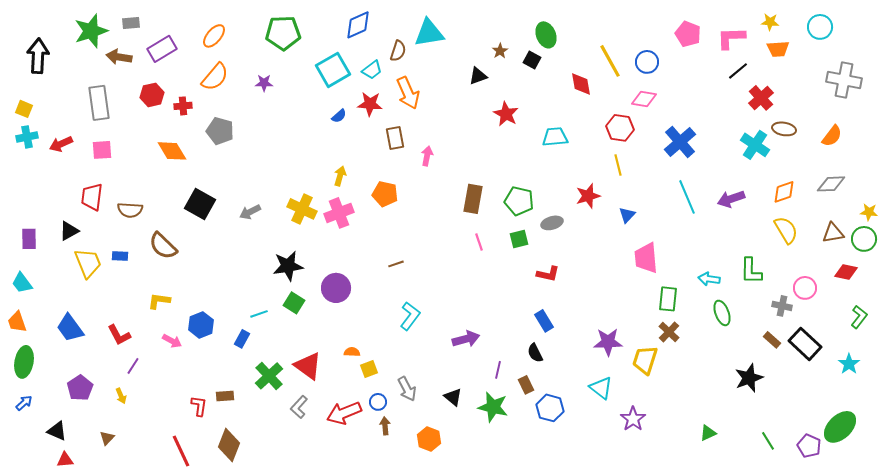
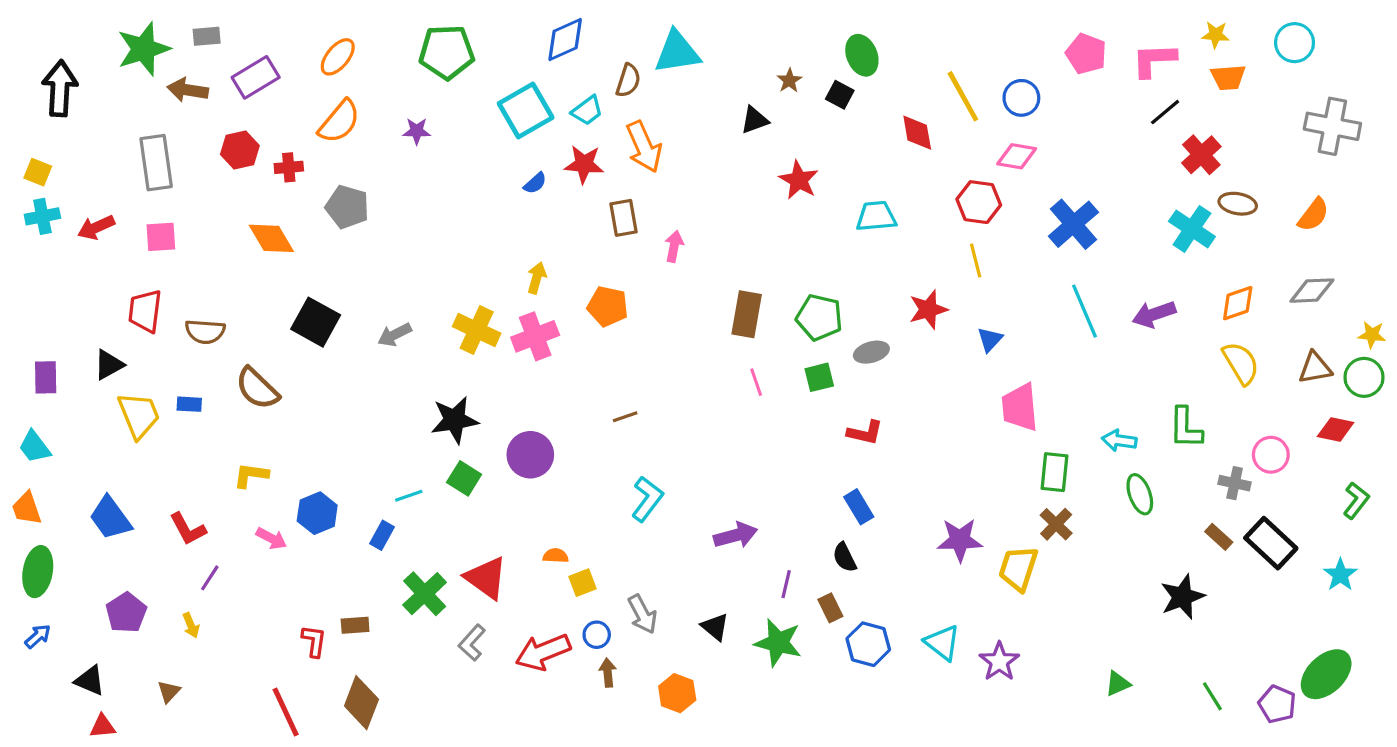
cyan triangle: (601, 388) -> (942, 643), moved

